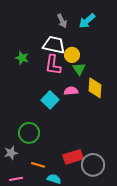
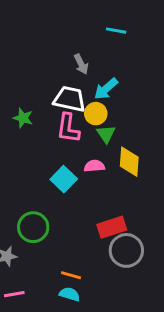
cyan arrow: (87, 21) -> (106, 89), moved
red rectangle: (73, 157) -> (112, 227), moved
orange line: (38, 165) -> (71, 275), moved
gray circle: (93, 165) -> (126, 250), moved

